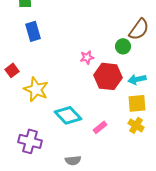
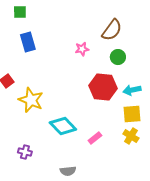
brown semicircle: (139, 29) -> (112, 30), moved
pink star: (87, 57) -> (82, 49), moved
purple cross: (30, 141) -> (25, 152), size x0.6

